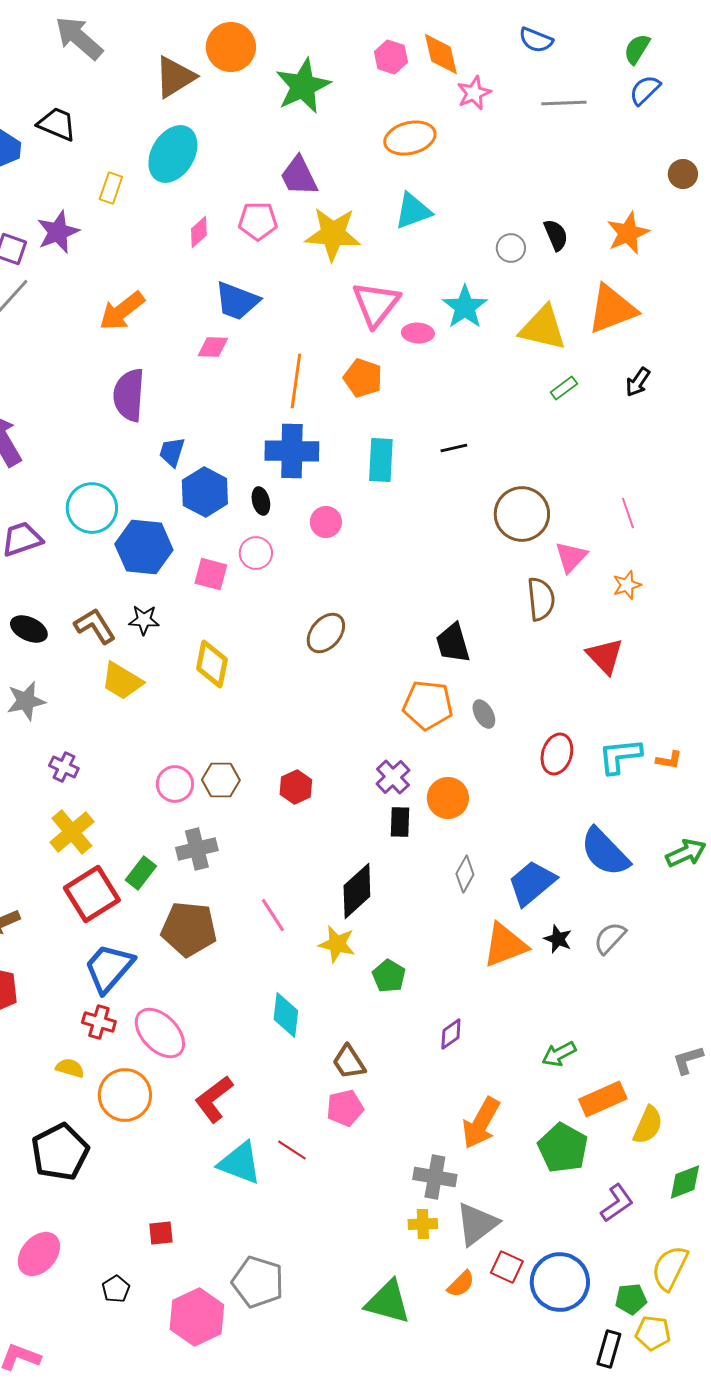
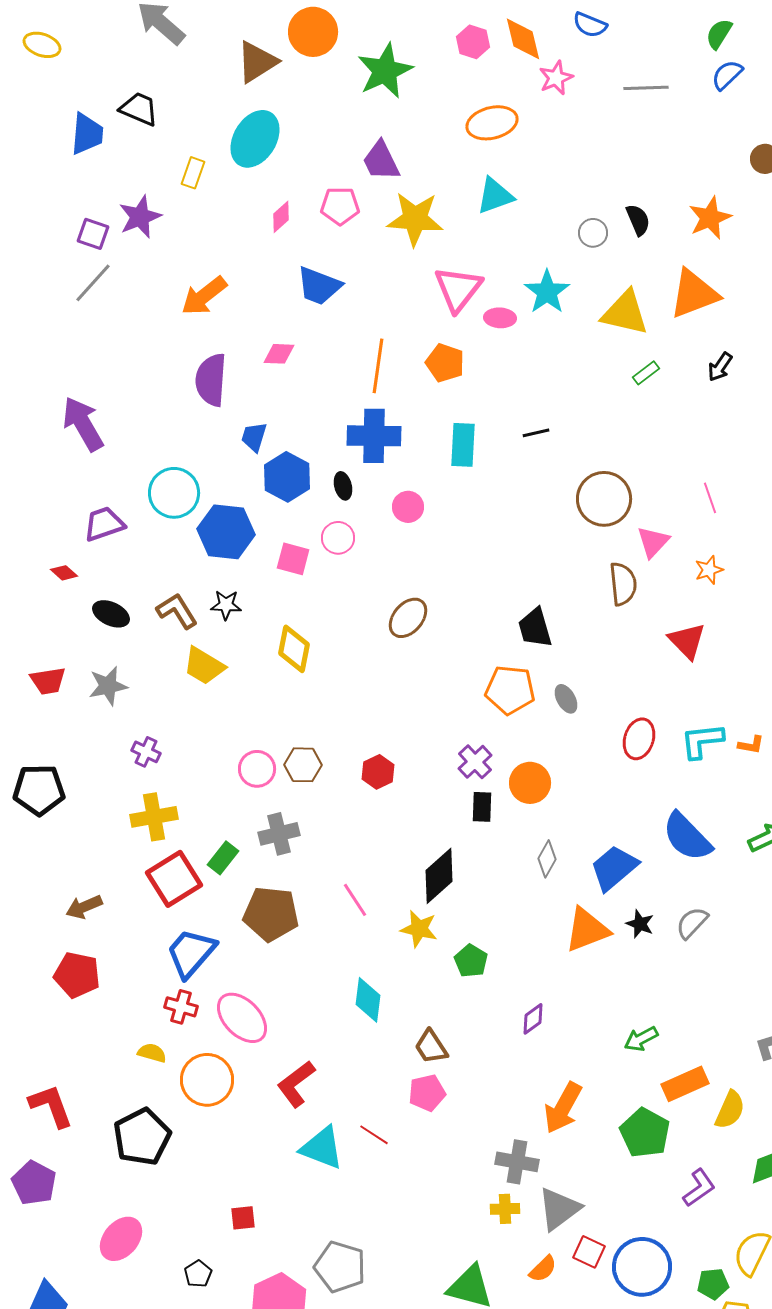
blue semicircle: (536, 40) -> (590, 25), moved
pink diamond: (213, 347) -> (279, 354), moved
yellow cross: (72, 832) -> (154, 817), turned 30

